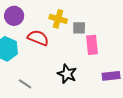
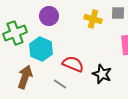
gray square: (79, 28) -> (118, 13), moved
red semicircle: (38, 38) -> (73, 64), moved

